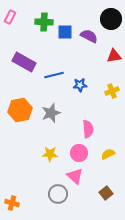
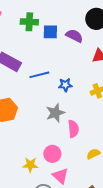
gray star: (51, 113) -> (55, 113), moved
pink circle: (79, 153) -> (52, 154), moved
yellow star: (50, 154) -> (30, 165), moved

